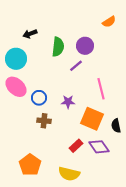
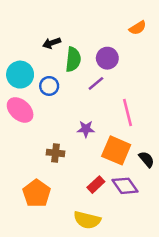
black arrow: (30, 34) -> (52, 43), moved
blue circle: (39, 98) -> (49, 86), moved
black semicircle: (116, 126) -> (147, 159), turned 152
orange pentagon: (30, 165) -> (37, 193), moved

